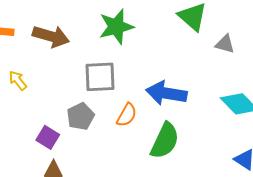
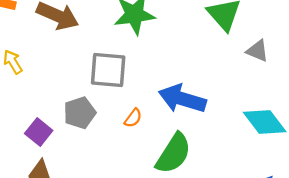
orange semicircle: (127, 115) -> (133, 118), size x0.7

